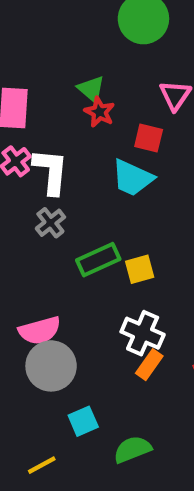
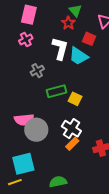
green triangle: (91, 89) -> (75, 11), moved
white L-shape: (51, 171) -> (60, 48), moved
yellow square: (140, 269) -> (75, 99), turned 32
gray circle: (51, 366) -> (36, 130), moved
cyan square: (83, 421) -> (23, 164), moved, size x1.6

